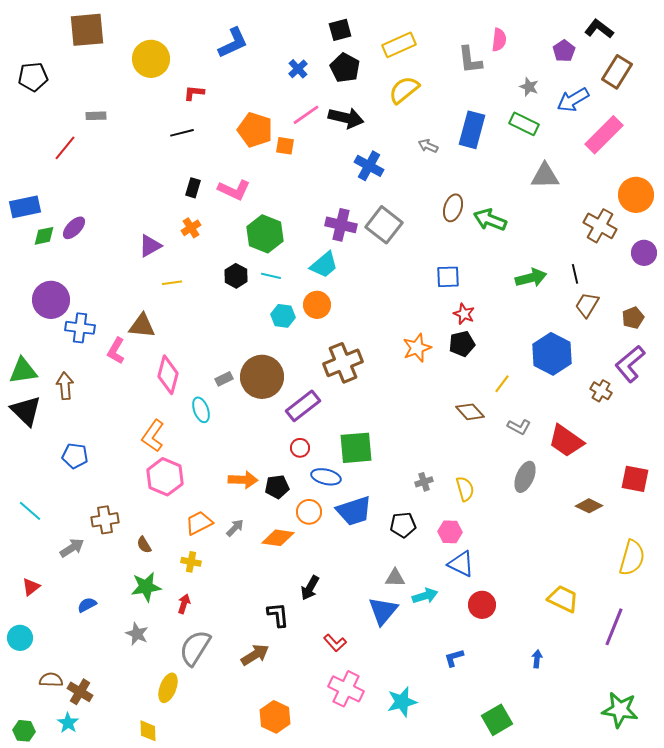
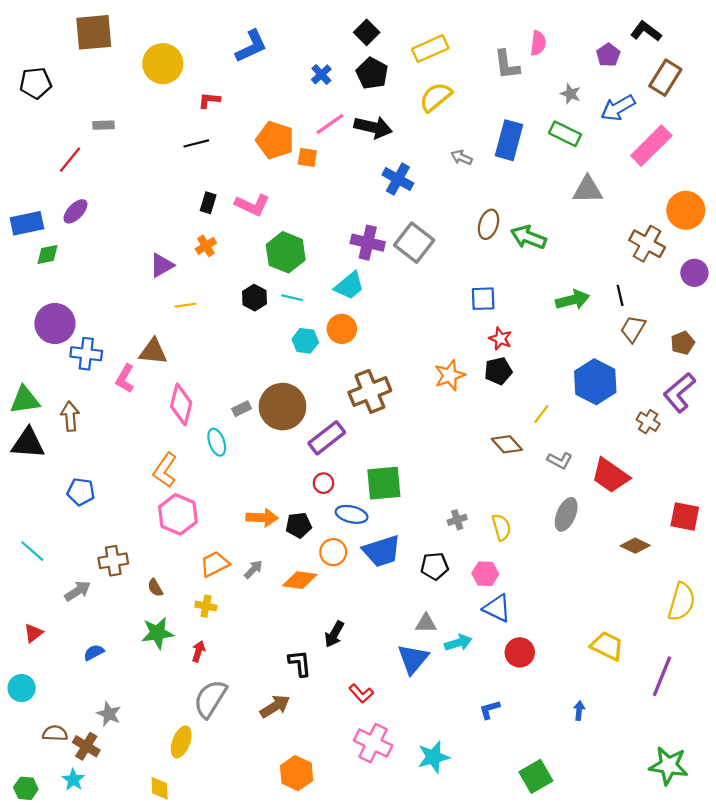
black square: (340, 30) -> (367, 32), turned -30
purple ellipse: (74, 228) -> (75, 211), moved
black triangle: (26, 411) -> (28, 443), turned -40
gray star: (137, 634) -> (109, 714), moved

